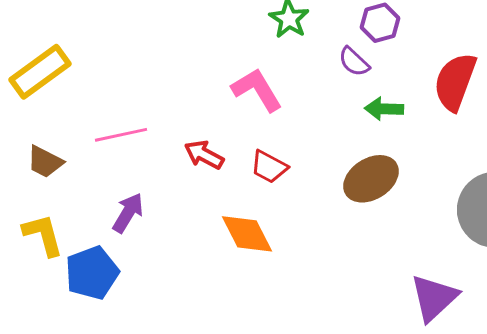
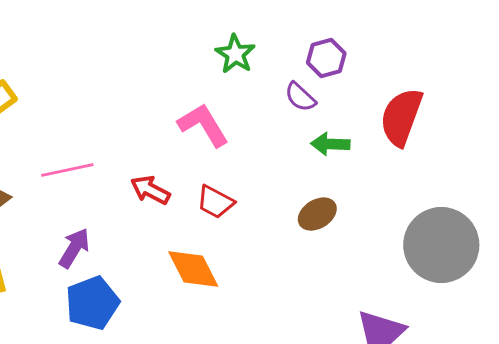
brown ellipse: (371, 179) -> (317, 214), size x0.7
blue pentagon: (92, 273) -> (92, 303), moved

